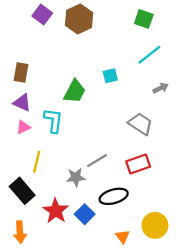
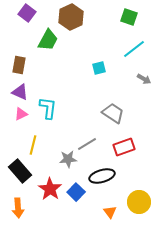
purple square: (42, 14) -> (27, 13), moved
gray arrow: (161, 88) -> (144, 79), turned 56
green trapezoid: (75, 91) -> (48, 40), moved
gray trapezoid: (140, 124) -> (113, 113), moved

